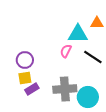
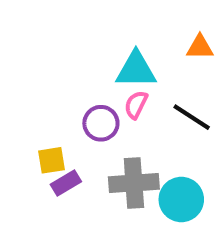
cyan triangle: (78, 34) -> (136, 70), moved
purple circle: (25, 60) -> (101, 123), moved

